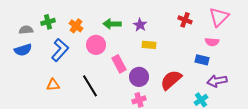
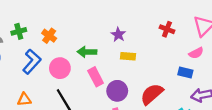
green arrow: (112, 24) -> (87, 52), moved
pink semicircle: (212, 42) -> (196, 53), turned -32
pink circle: (96, 45) -> (60, 68), moved

